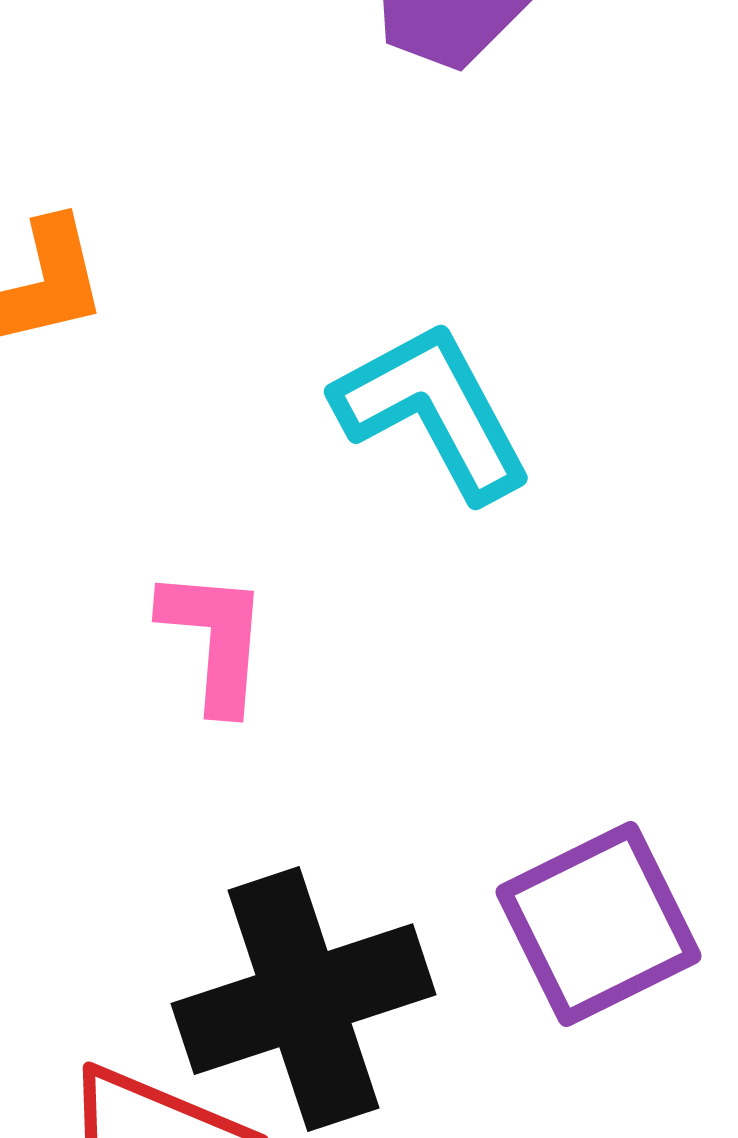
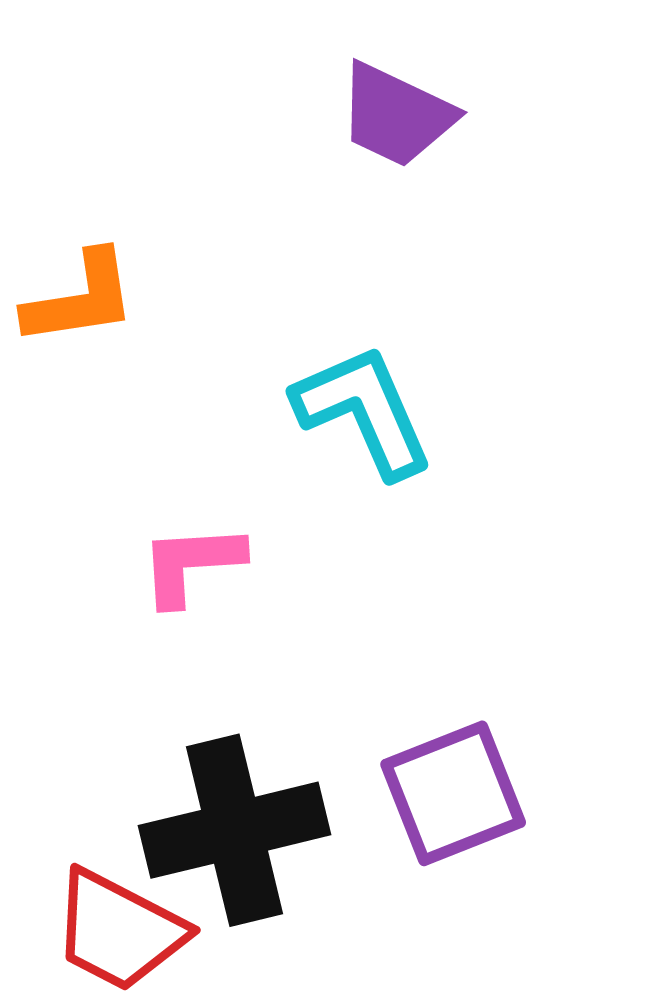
pink L-shape: (215, 640) -> (191, 564), turned -103

